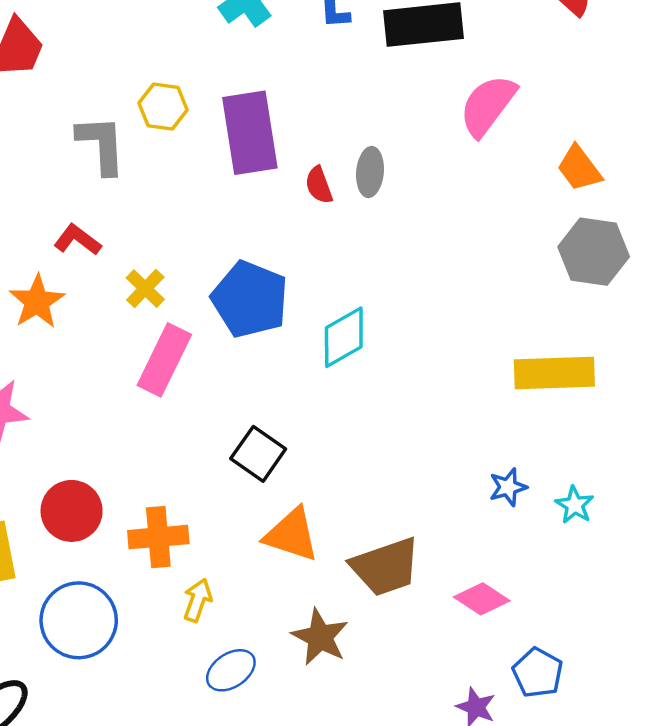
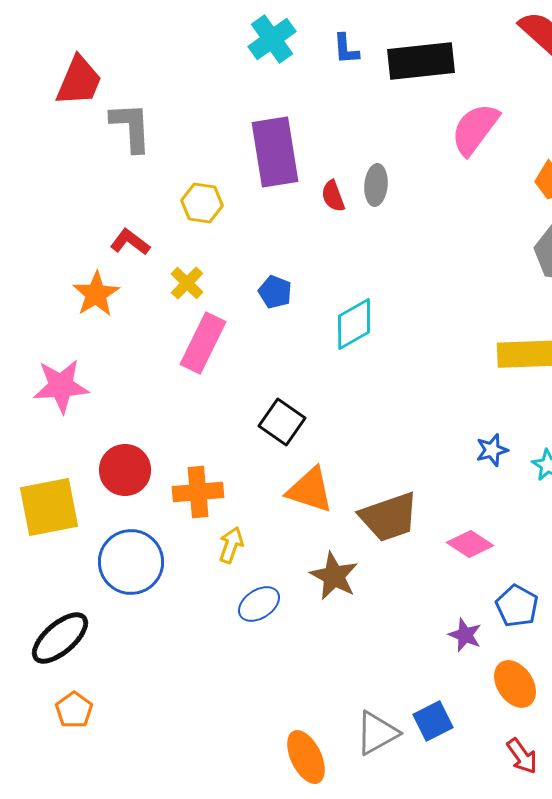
yellow hexagon: (163, 107) -> (202, 203), moved
gray L-shape: (101, 145) -> (131, 127), moved
blue pentagon: (250, 299) -> (275, 292), size x0.5

